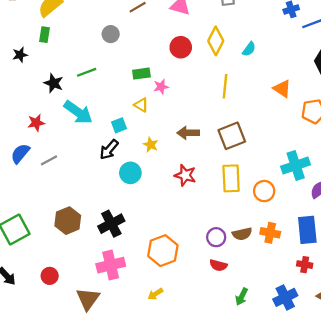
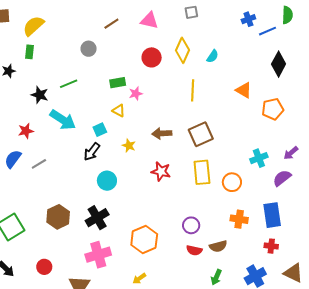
cyan cross: (296, 166) -> (259, 158), size x0.7
cyan circle: (130, 173) -> (107, 181), moved
brown semicircle: (242, 234) -> (218, 246), moved

